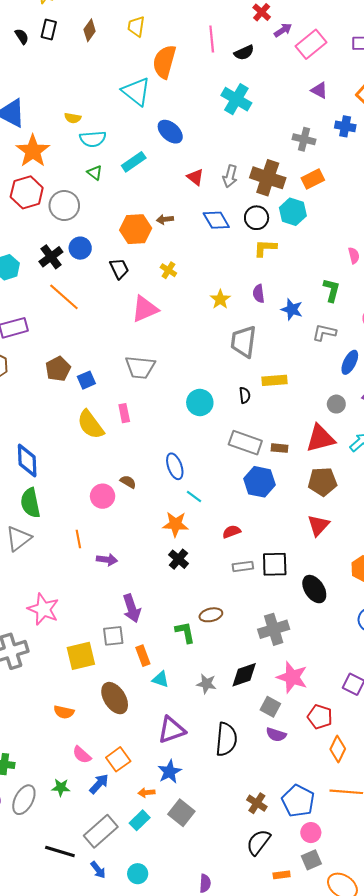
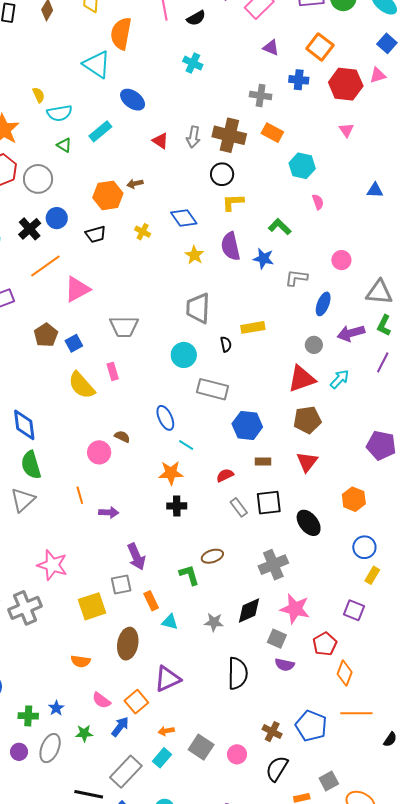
cyan cross: (236, 99) -> (193, 63), size x0.7
yellow semicircle: (73, 118) -> (39, 95), turned -119
orange rectangle: (313, 179) -> (272, 133), turned 60
cyan hexagon: (293, 212) -> (302, 166), moved
blue diamond: (216, 220) -> (184, 218), moved
black trapezoid: (119, 269) -> (96, 234), turned 105
green L-shape: (332, 290) -> (280, 227), moved, turned -55
purple semicircle: (259, 294) -> (231, 246), size x1.6
orange line: (64, 297) -> (45, 266), turned -72
pink triangle: (145, 309) -> (77, 289), moved
gray trapezoid: (244, 342) -> (198, 308), moved
gray rectangle: (245, 443) -> (213, 389), moved
brown rectangle: (280, 448) -> (263, 462), moved
black cross: (178, 559) -> (177, 506), turned -36
gray rectangle: (243, 566) -> (239, 507), turned 66
brown ellipse: (115, 698) -> (128, 644), turned 48
red pentagon: (320, 717) -> (325, 644), turned 30
purple triangle: (171, 730) -> (168, 679), moved
blue star: (170, 772) -> (56, 708), moved, size x0.7
pink circle: (311, 833) -> (237, 754), moved

